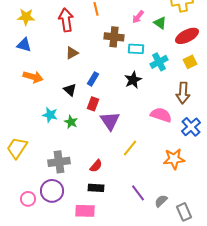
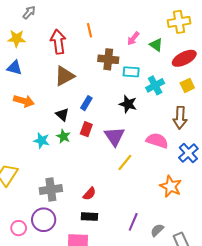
brown triangle: (72, 53) -> (64, 76), size x1.5
black star: (133, 80) -> (128, 104), turned -30
purple triangle: (110, 121) -> (114, 136), moved
green star: (71, 122) -> (63, 136), moved
yellow line: (130, 148) -> (125, 162), moved
orange star: (174, 159) -> (171, 186), turned 30
purple line: (138, 193) -> (133, 222), turned 60

